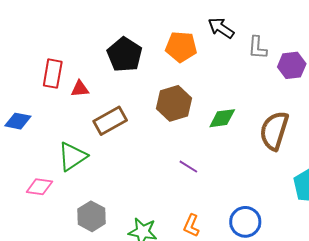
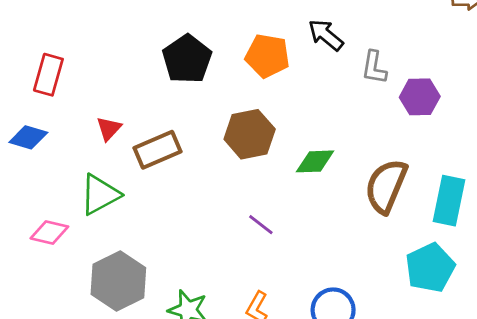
red rectangle: (53, 74) -> (48, 75), moved
red triangle: (80, 89) -> (109, 129), moved, turned -48
gray hexagon: (92, 216) -> (118, 281), size x1.4

